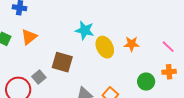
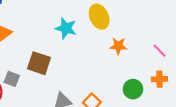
yellow ellipse: (105, 47) -> (99, 17), moved
gray square: (39, 77) -> (12, 79), turned -32

